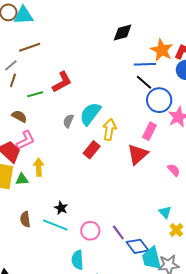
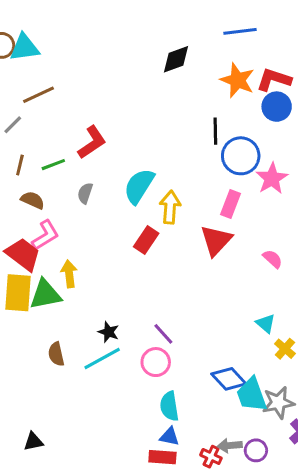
blue line: (145, 64) -> (240, 31), moved
brown line: (13, 80) -> (20, 165), moved
black line: (144, 82) -> (215, 131), turned 54
gray semicircle: (68, 121) -> (85, 193), moved
green triangle: (22, 179) -> (45, 294), size x1.6
cyan line: (55, 225) -> (102, 358), turned -45
purple line: (118, 232) -> (163, 334), moved
cyan semicircle: (78, 260) -> (169, 406), moved

